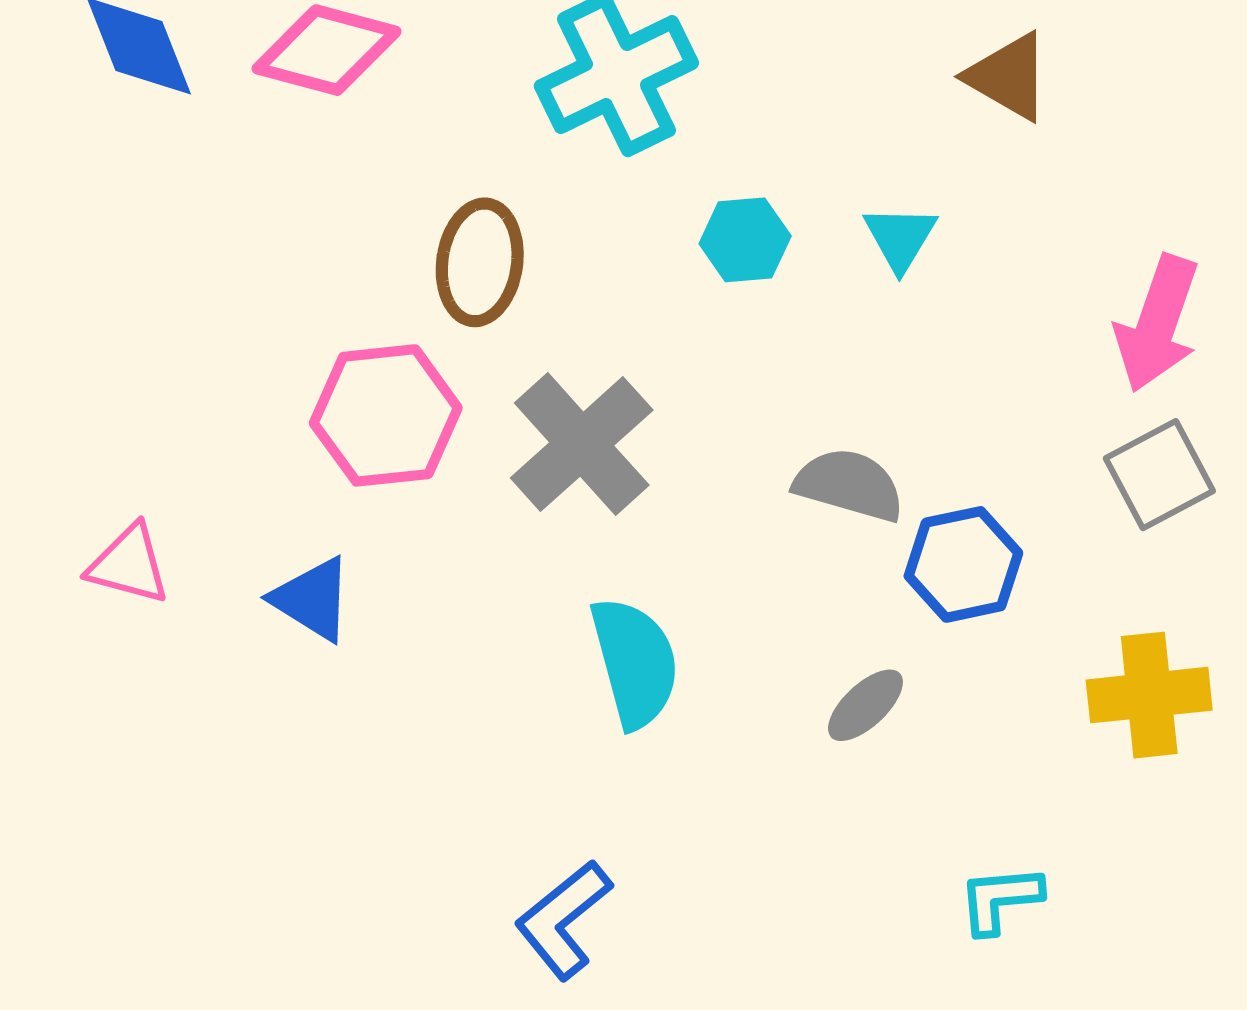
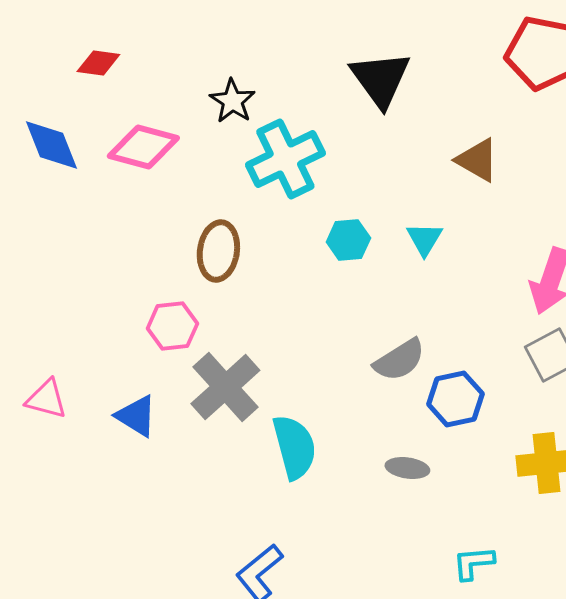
pink hexagon: (386, 415) -> (172, 326), size x0.7
gray cross: (582, 444) -> (225, 387), moved
gray semicircle: (849, 485) -> (399, 360), turned 132
gray ellipse: (865, 705) -> (407, 468), turned 51

